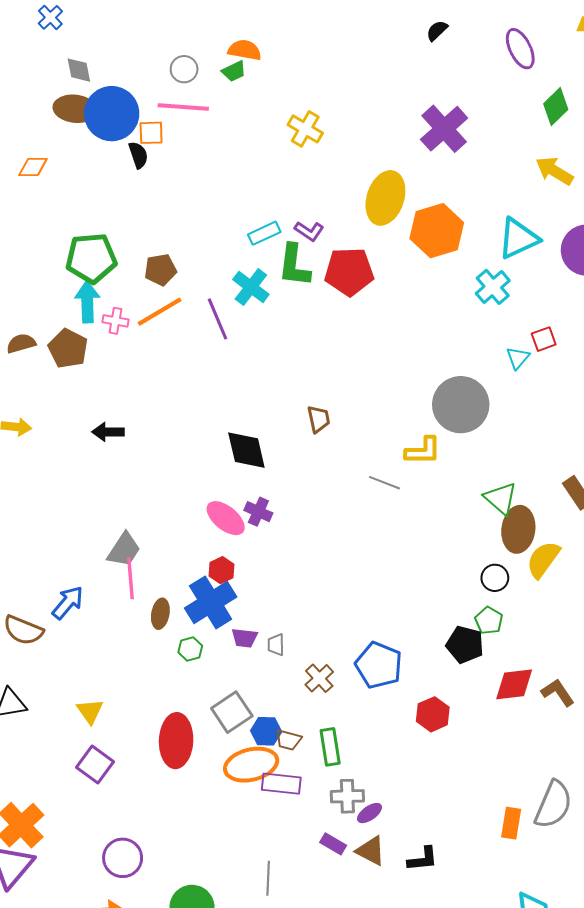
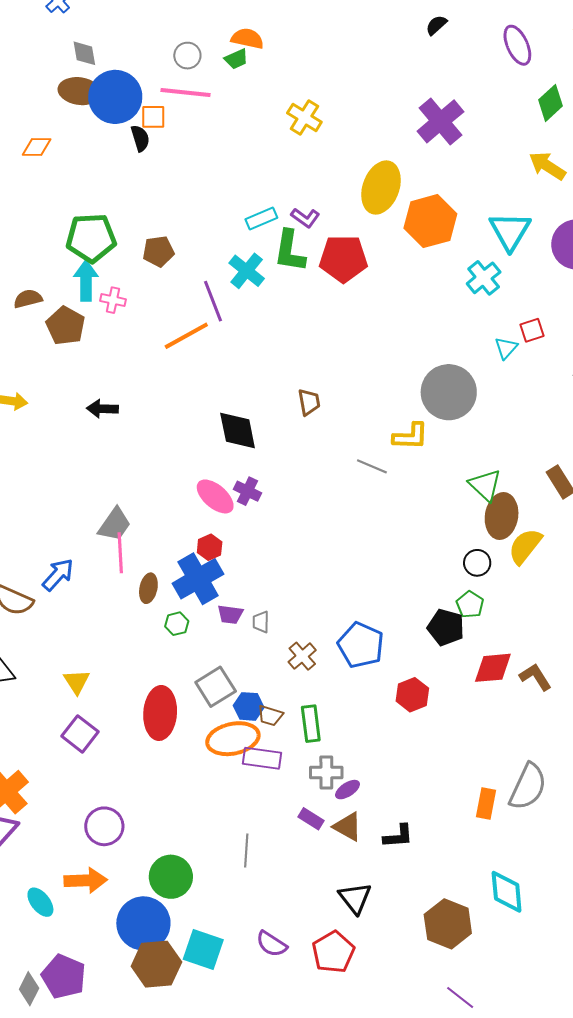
cyan triangle: (518, 238) -> (510, 231), turned -36
orange line: (160, 312) -> (186, 336), moved
brown semicircle: (21, 343) -> (28, 299), moved

